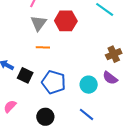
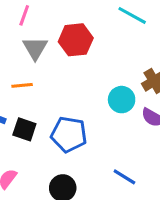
orange line: (43, 47) -> (22, 85), moved
cyan circle: (89, 85) -> (122, 100), moved

